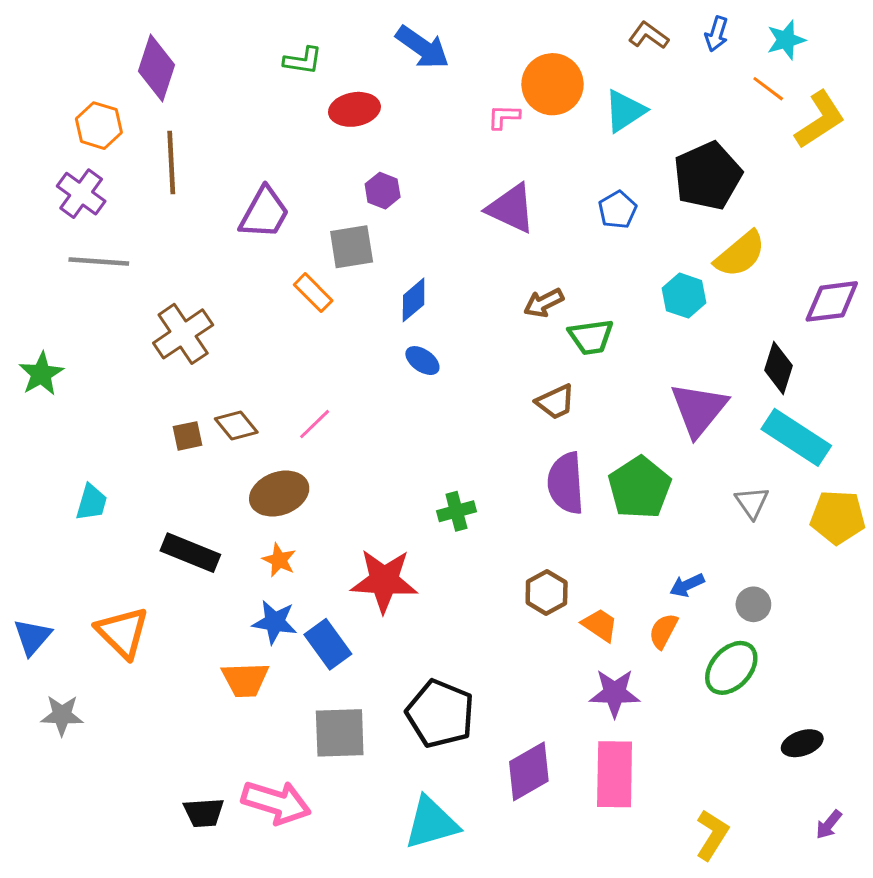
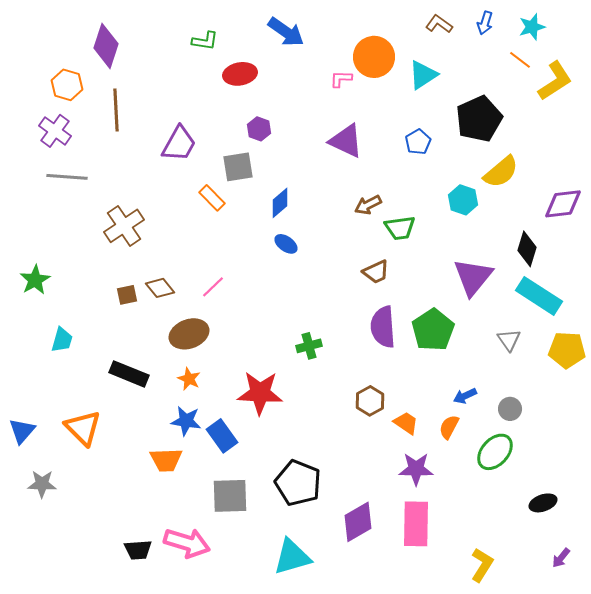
green star: (41, 374) -> (35, 280), moved

